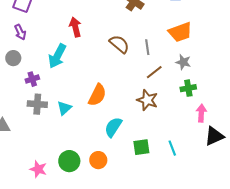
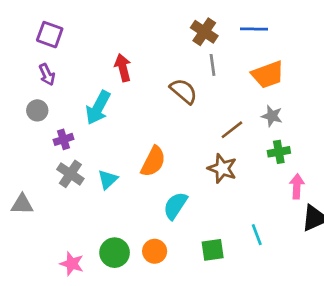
gray line: (147, 47) -> (213, 65), moved
gray cross: (37, 104) -> (70, 174), turned 30
green square: (141, 147) -> (213, 250), moved

